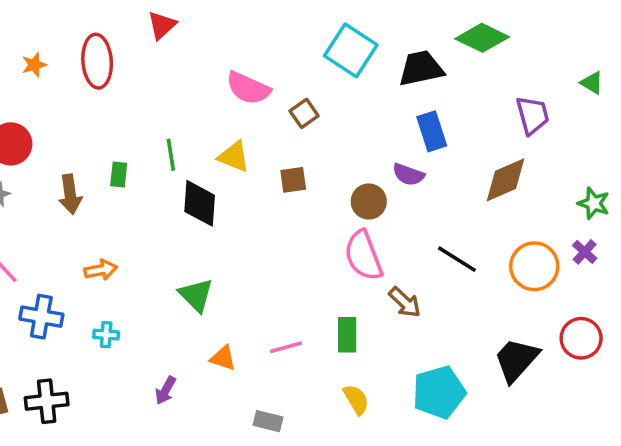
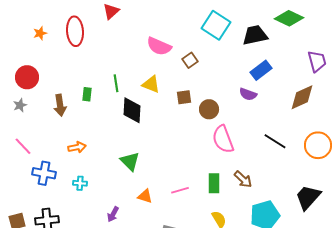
blue rectangle: (432, 131) -> (261, 70), turned 70
brown circle: (369, 202) -> (209, 109), moved
brown arrow: (405, 302) -> (243, 179), moved

